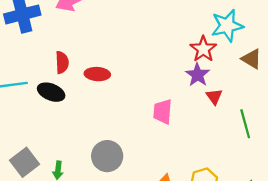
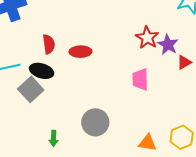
red star: (203, 49) -> (147, 38), moved
red triangle: (214, 97) -> (184, 62), turned 42
gray square: (24, 162) -> (31, 89), moved

